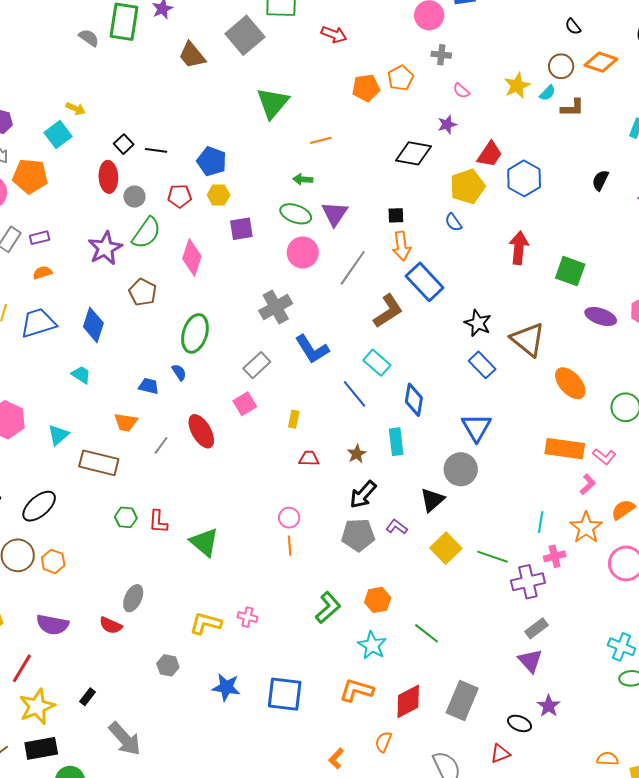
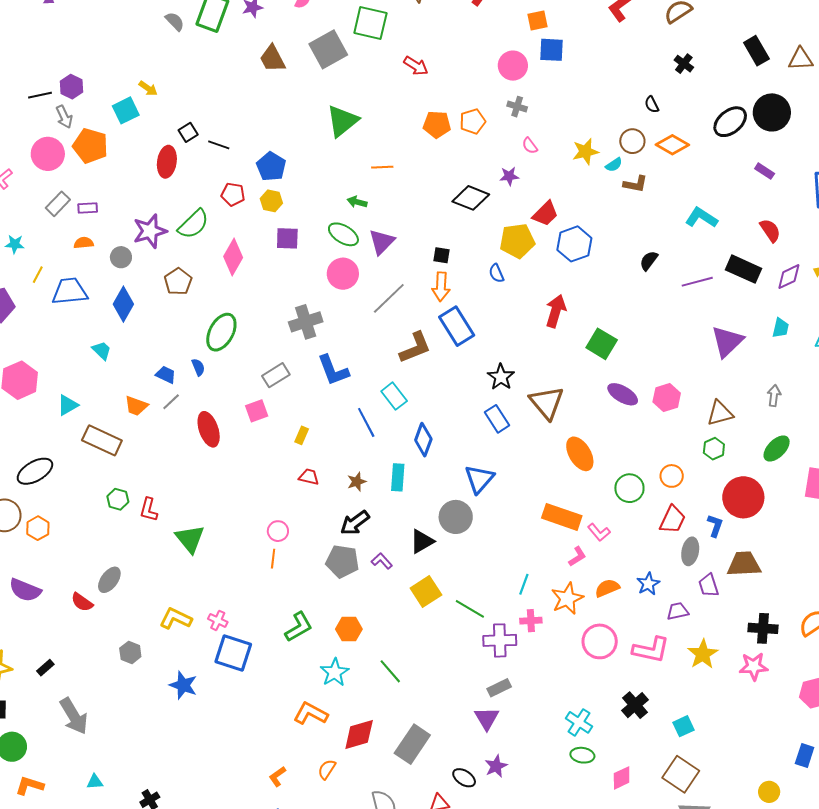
gray circle: (134, 197) -> (121, 257), moved
gray line: (161, 445) -> (171, 402), moved
blue square: (285, 694) -> (233, 653), moved

